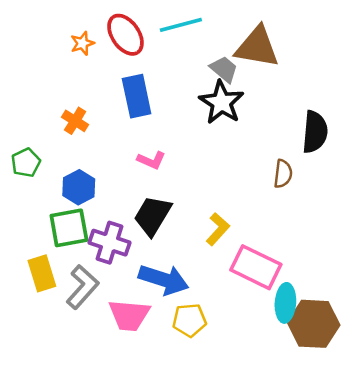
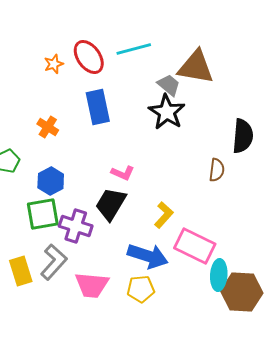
pink L-shape: (151, 160) -> (123, 173), moved
yellow rectangle: (42, 273) -> (21, 271), moved
blue arrow: (164, 280) -> (148, 256), moved

